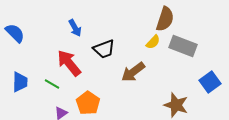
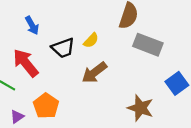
yellow semicircle: (153, 42) -> (91, 40), moved

